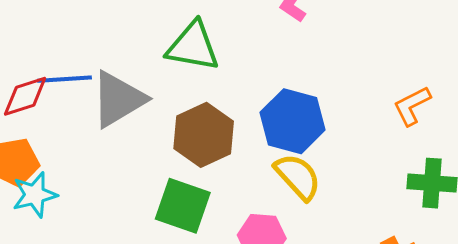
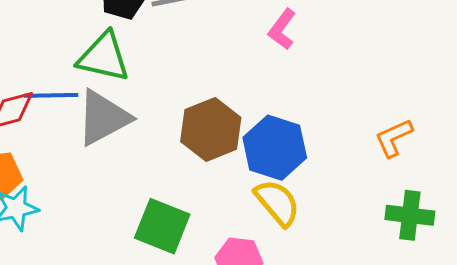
green triangle: (193, 46) -> (104, 57), moved
brown hexagon: (204, 135) -> (211, 129), moved

